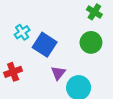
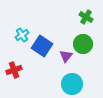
purple triangle: (58, 73) -> (66, 56), moved

